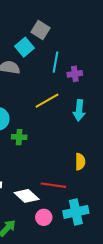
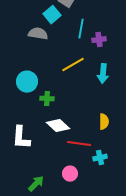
white diamond: (27, 196) -> (58, 126), moved
cyan cross: (76, 212) -> (100, 158), moved, size x0.6

